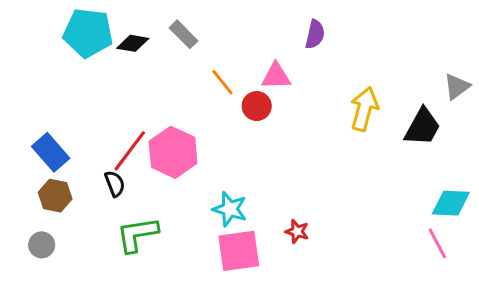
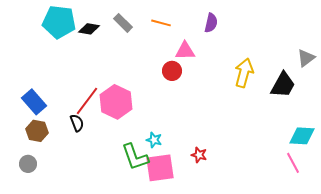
orange line: (222, 82) -> (161, 23), moved, turned -36
cyan star: (230, 209) -> (154, 140), size x0.7
green L-shape: (137, 234) -> (135, 157), moved, turned -100

